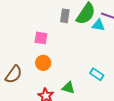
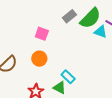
gray rectangle: (65, 16) -> (69, 16), turned 32
cyan rectangle: (97, 74) -> (68, 77), moved

